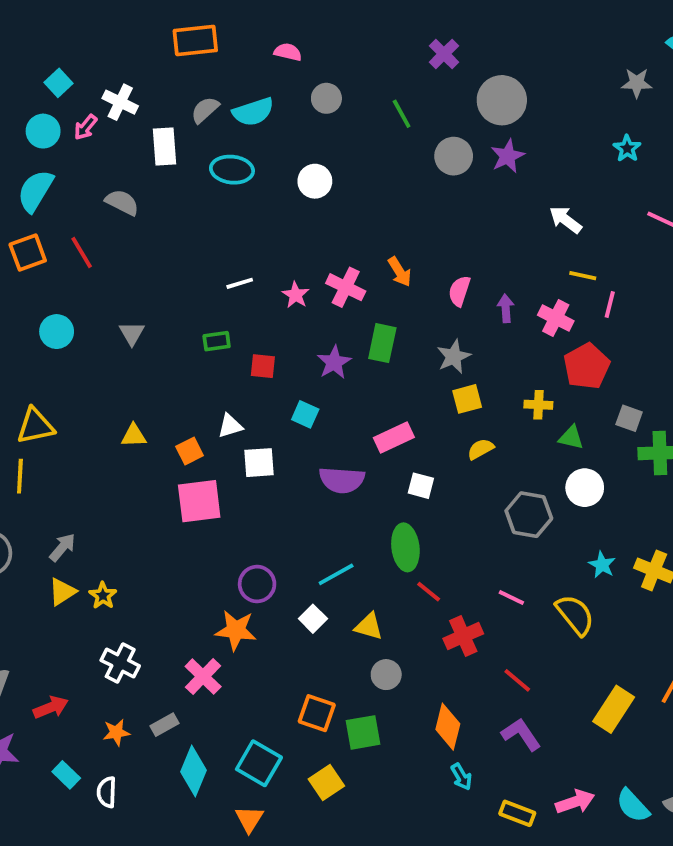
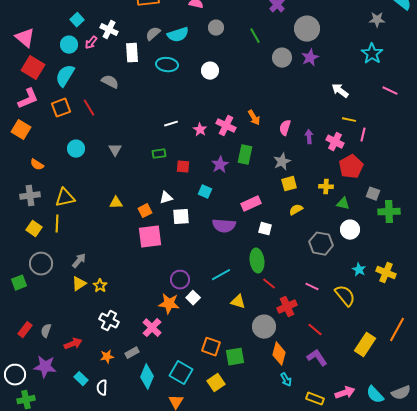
cyan star: (627, 148) -> (372, 54), size x1.5
white square: (313, 619) -> (193, 298), moved
gray circle: (386, 675) -> (264, 327), moved, size x1.5

